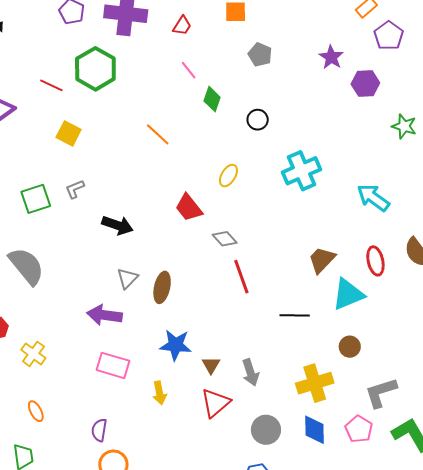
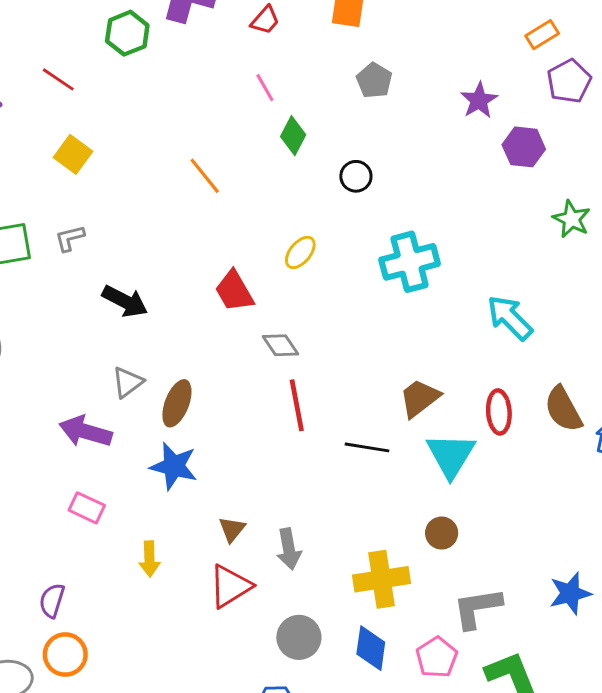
green hexagon: (95, 69) -> (127, 33), moved, size x0.7
cyan triangle: (348, 294) -> (451, 455), turned -45
black line: (295, 315) -> (367, 447), moved
blue star: (176, 345) -> (174, 466), moved
pink rectangle: (113, 365) -> (87, 508), size x0.7

